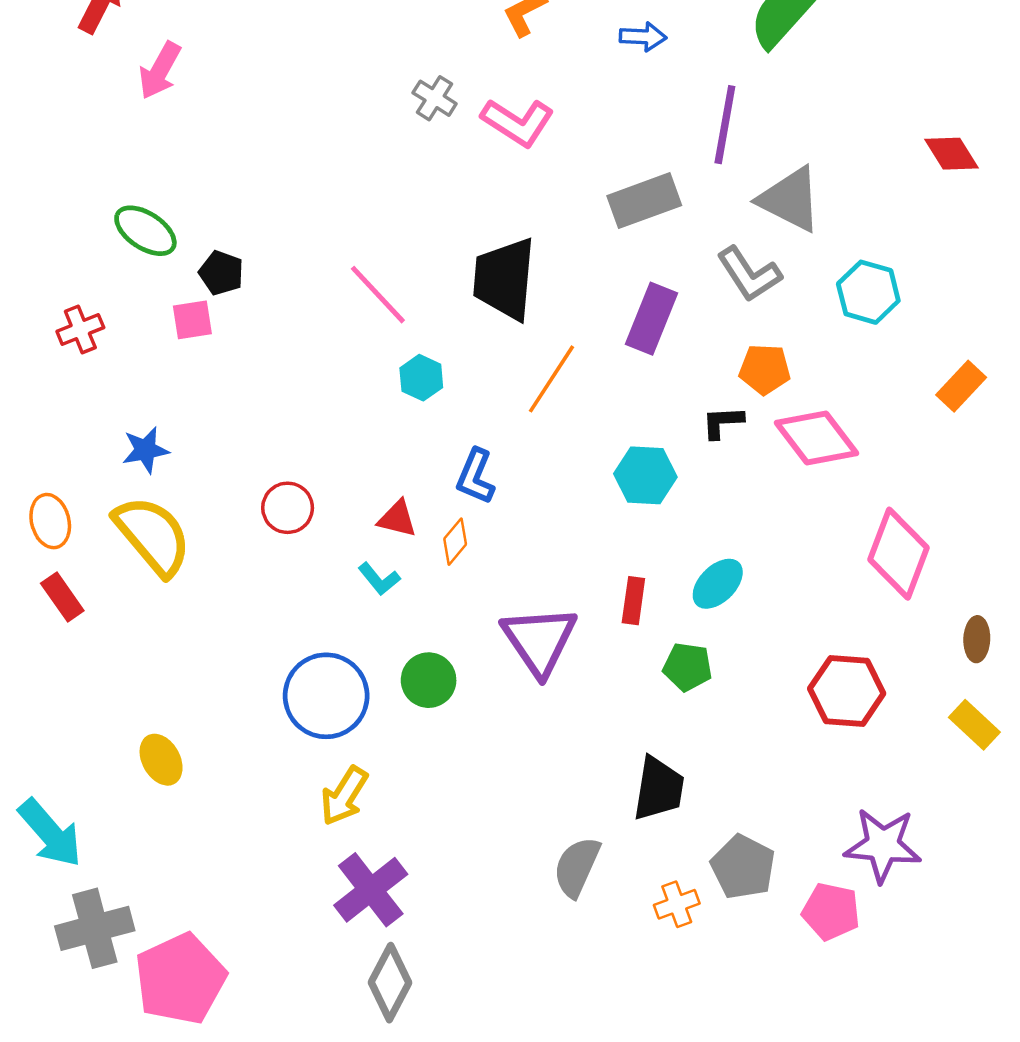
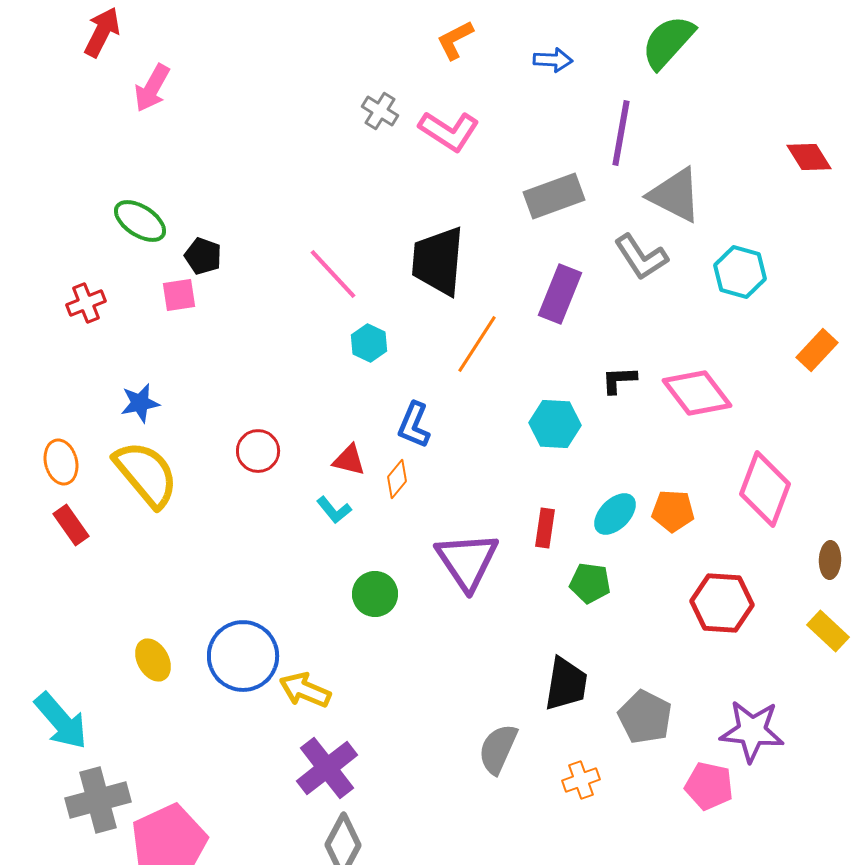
orange pentagon: (765, 369) -> (673, 511), moved
blue circle: (326, 696) -> (243, 656), moved
yellow arrow: (344, 796) -> (305, 690), turned 81
gray pentagon: (743, 867) -> (645, 717), moved

